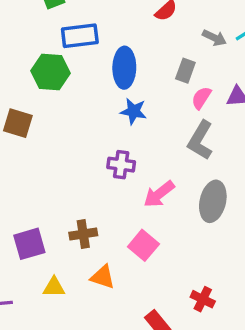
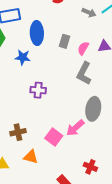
gray rectangle: (185, 71) -> (64, 41), moved
blue star: (133, 111) -> (23, 57), moved
pink arrow: (159, 194) -> (75, 128), moved

